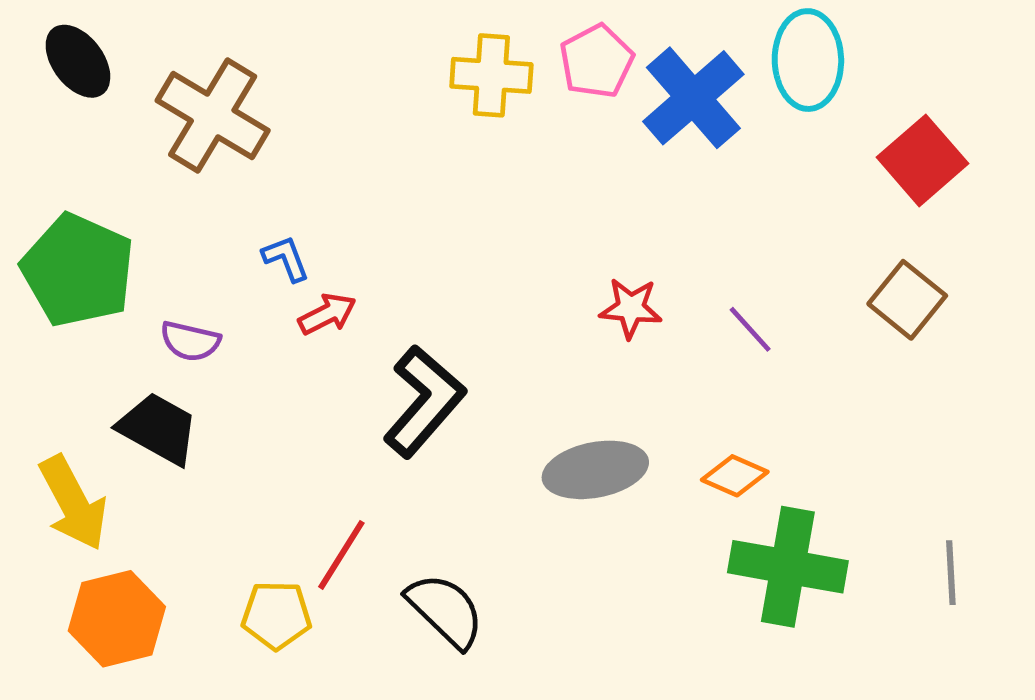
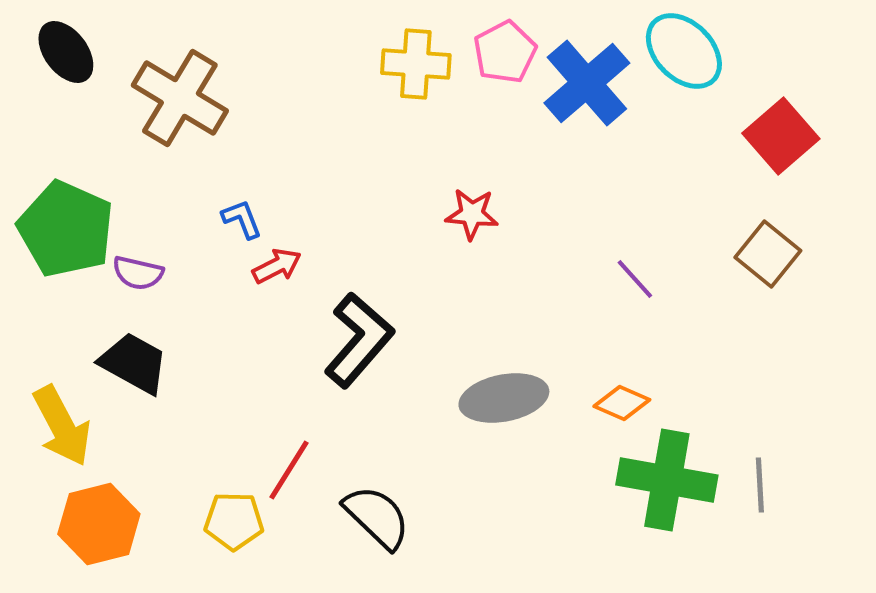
cyan ellipse: (808, 60) -> (684, 51), turned -44
red star: (631, 308) -> (472, 214), moved
purple semicircle: (190, 341) -> (138, 273), moved
gray line: (951, 573) -> (760, 485), moved

